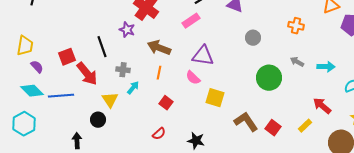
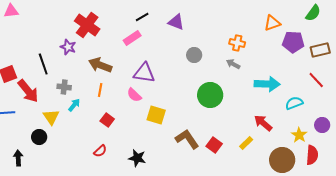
gray arrow: (297, 62) -> (233, 64), moved
cyan arrow: (326, 67) -> (267, 84), size x1.4

